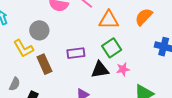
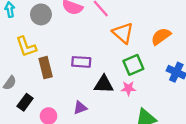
orange triangle: (109, 20) -> (123, 33), turned 30
gray circle: (39, 30) -> (41, 14), moved
green square: (112, 48) -> (133, 65), moved

